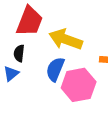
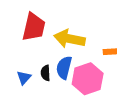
black semicircle: (19, 53) -> (46, 73), moved

